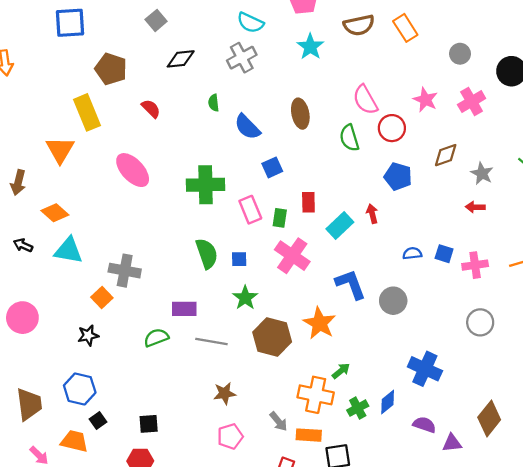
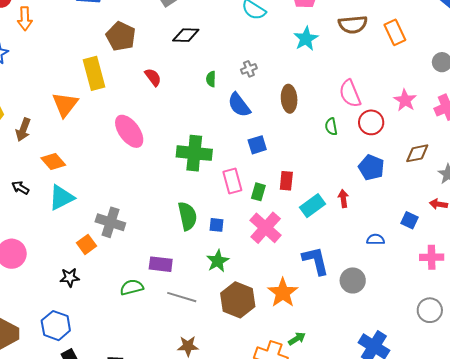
gray cross: (242, 58) -> (249, 69), moved, size x0.6
green semicircle: (349, 138) -> (331, 127), size x0.7
cyan triangle: (69, 250) -> (61, 198), turned -44
blue square: (444, 254) -> (409, 220), moved

